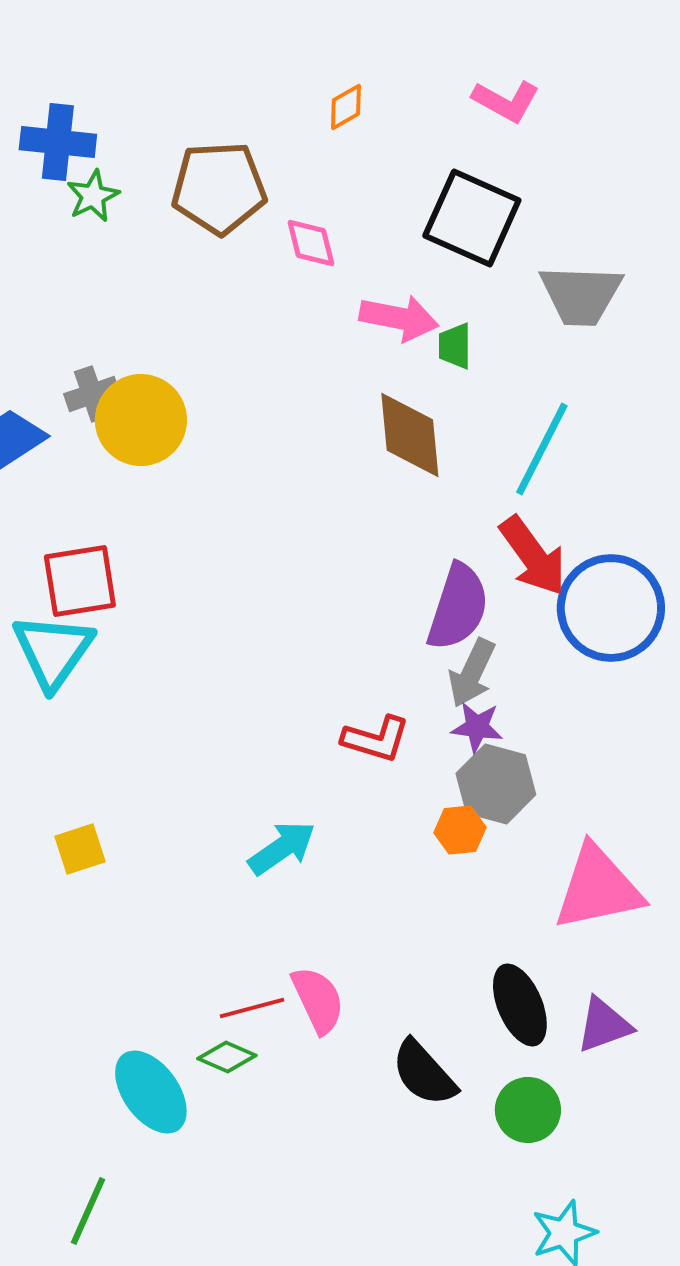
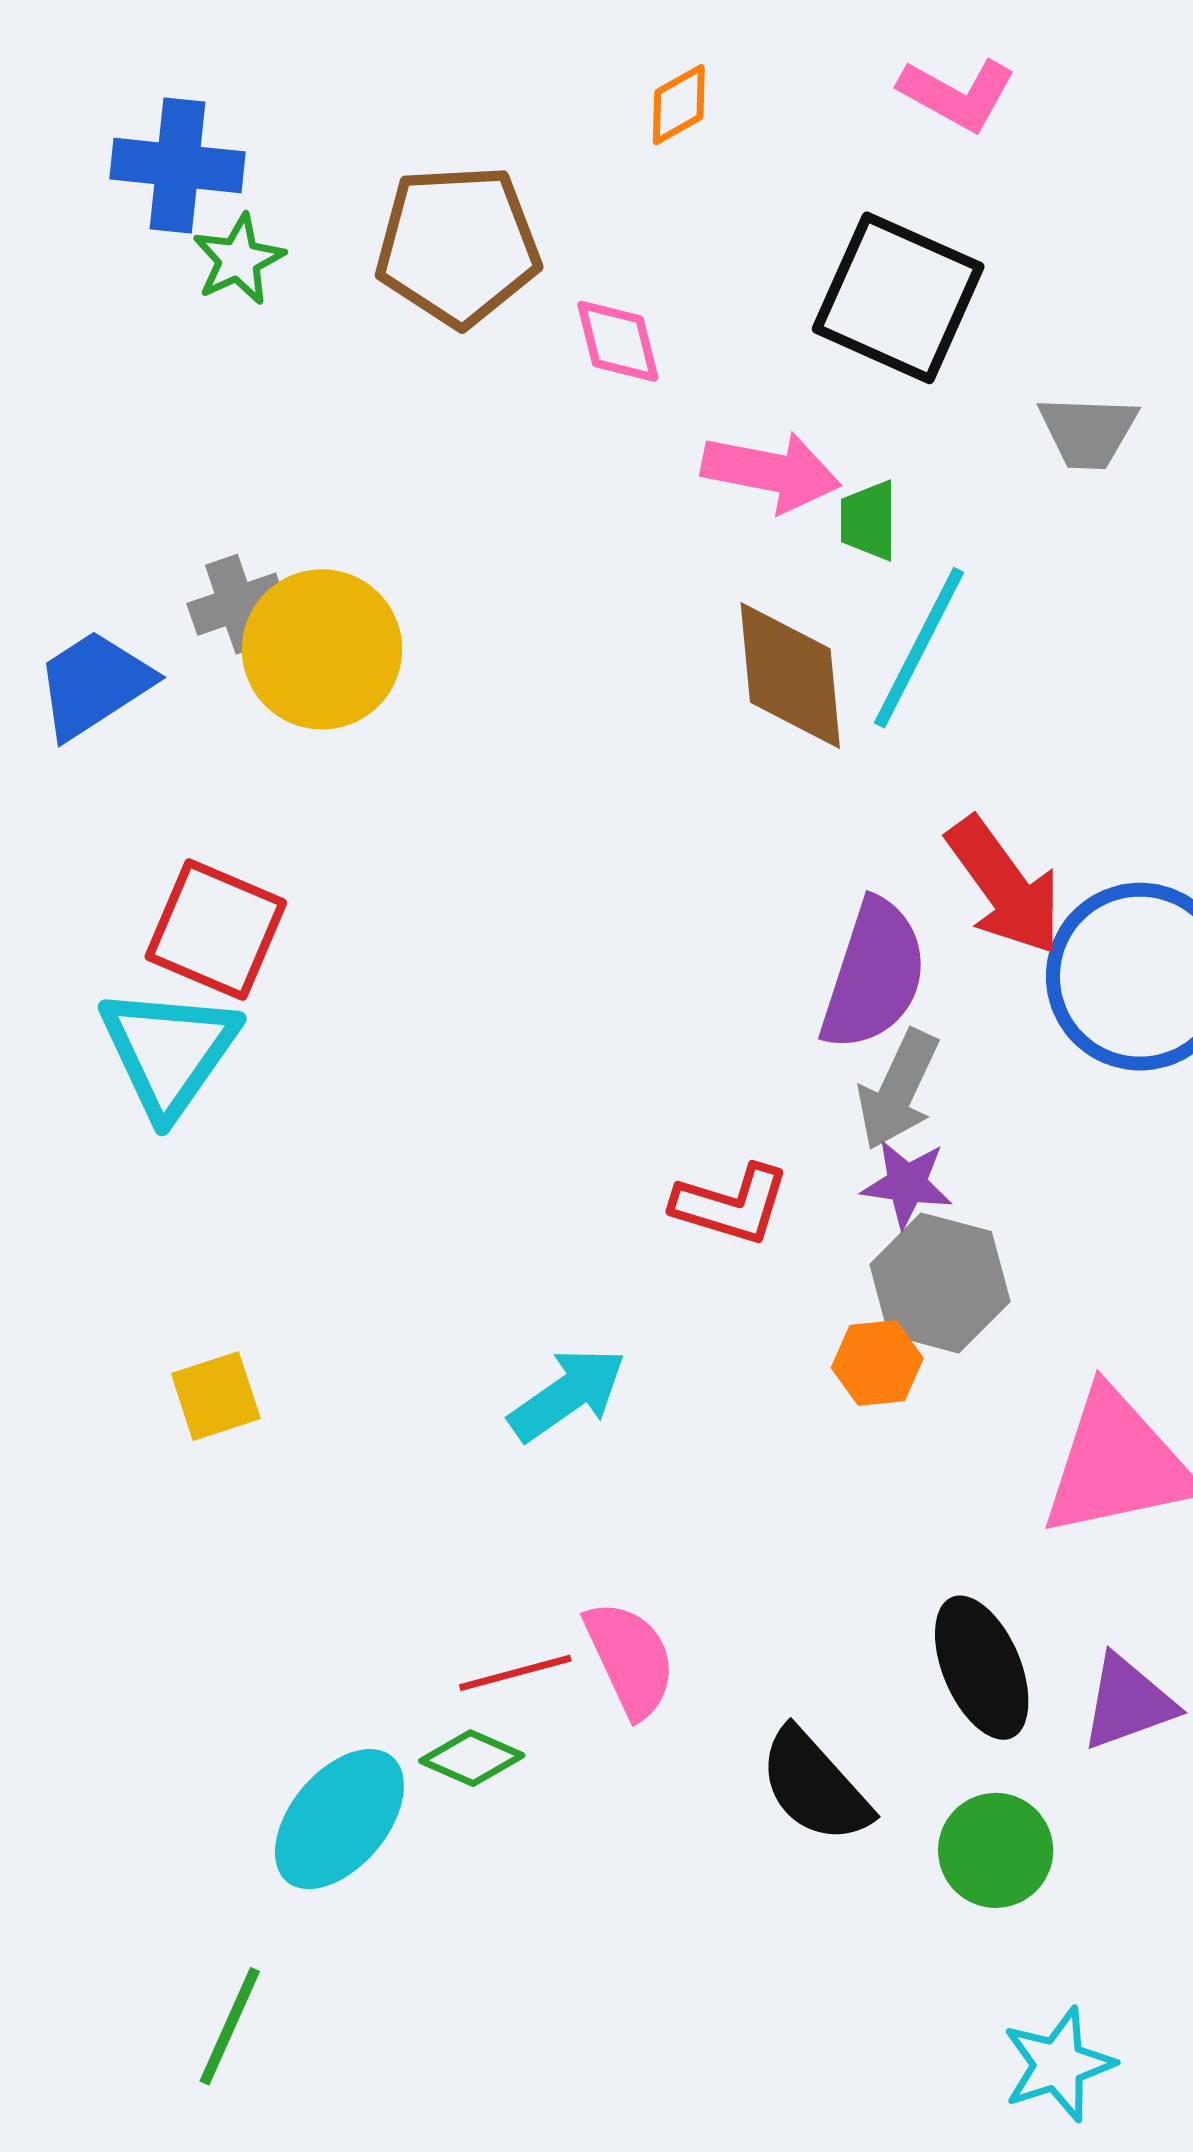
gray trapezoid: (581, 295) -> (1088, 432), size x0.7
cyan line: (542, 449) -> (919, 648), moved
red square: (80, 581) -> (216, 930), turned 32
cyan ellipse: (151, 1092) -> (339, 1819), turned 76

